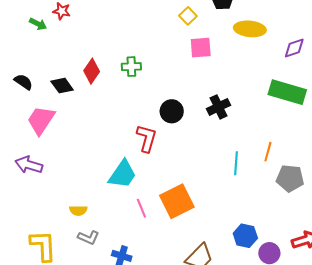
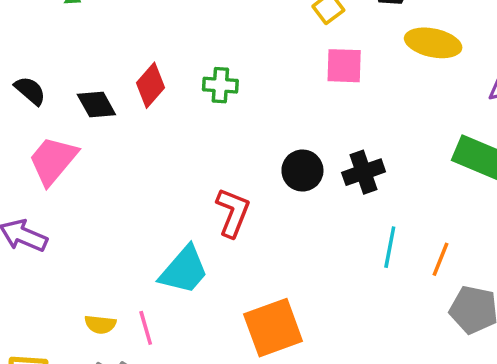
black circle: (172, 111) -> (302, 170), moved
cyan line: (236, 163) -> (390, 247), moved
pink line: (141, 208) -> (146, 328), moved

